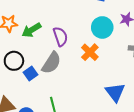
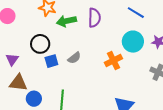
purple semicircle: (60, 37) -> (94, 18), moved
gray semicircle: (51, 63) -> (74, 58), size x0.6

